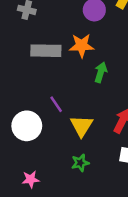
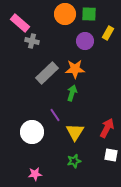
gray rectangle: (46, 51) -> (47, 73), turned -45
green arrow: (101, 72) -> (72, 93), moved

